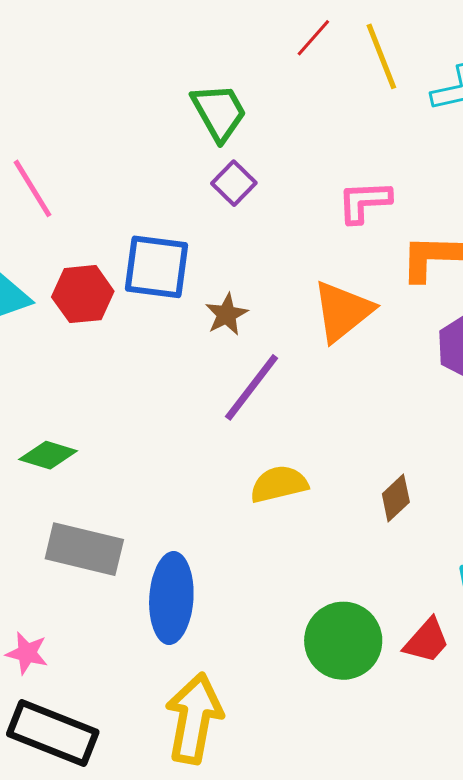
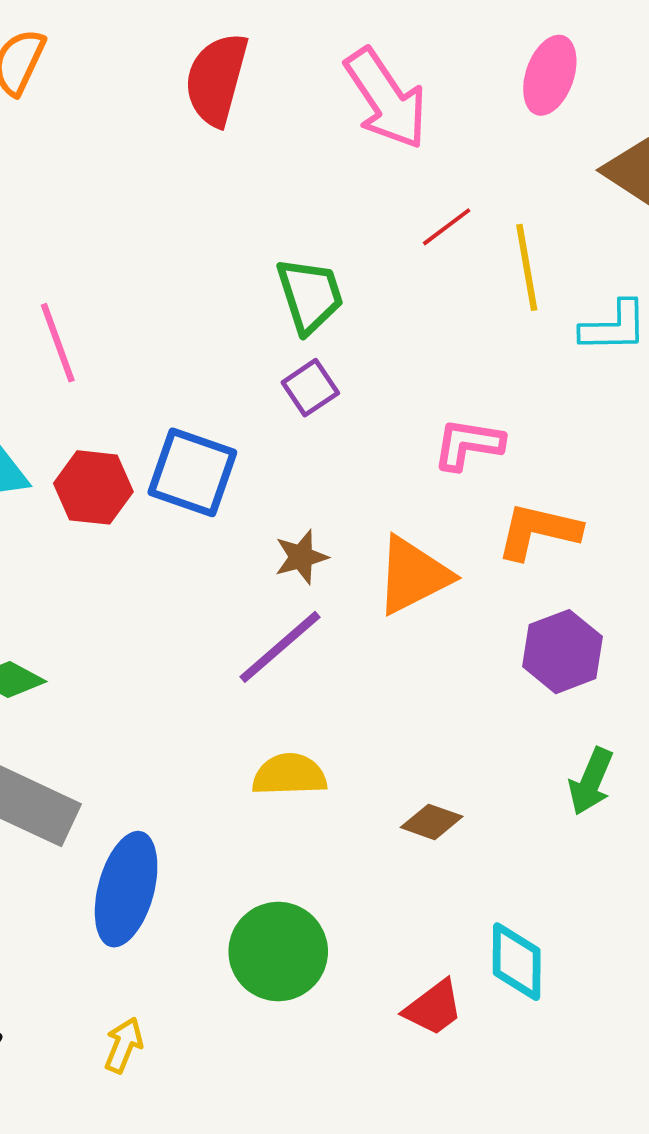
brown star: (226, 314) -> (301, 557), moved
brown diamond: (396, 498) -> (432, 822), turned 51
green circle: (343, 641) -> (278, 952), moved
yellow arrow: (194, 718) -> (123, 1045), size x0.5

